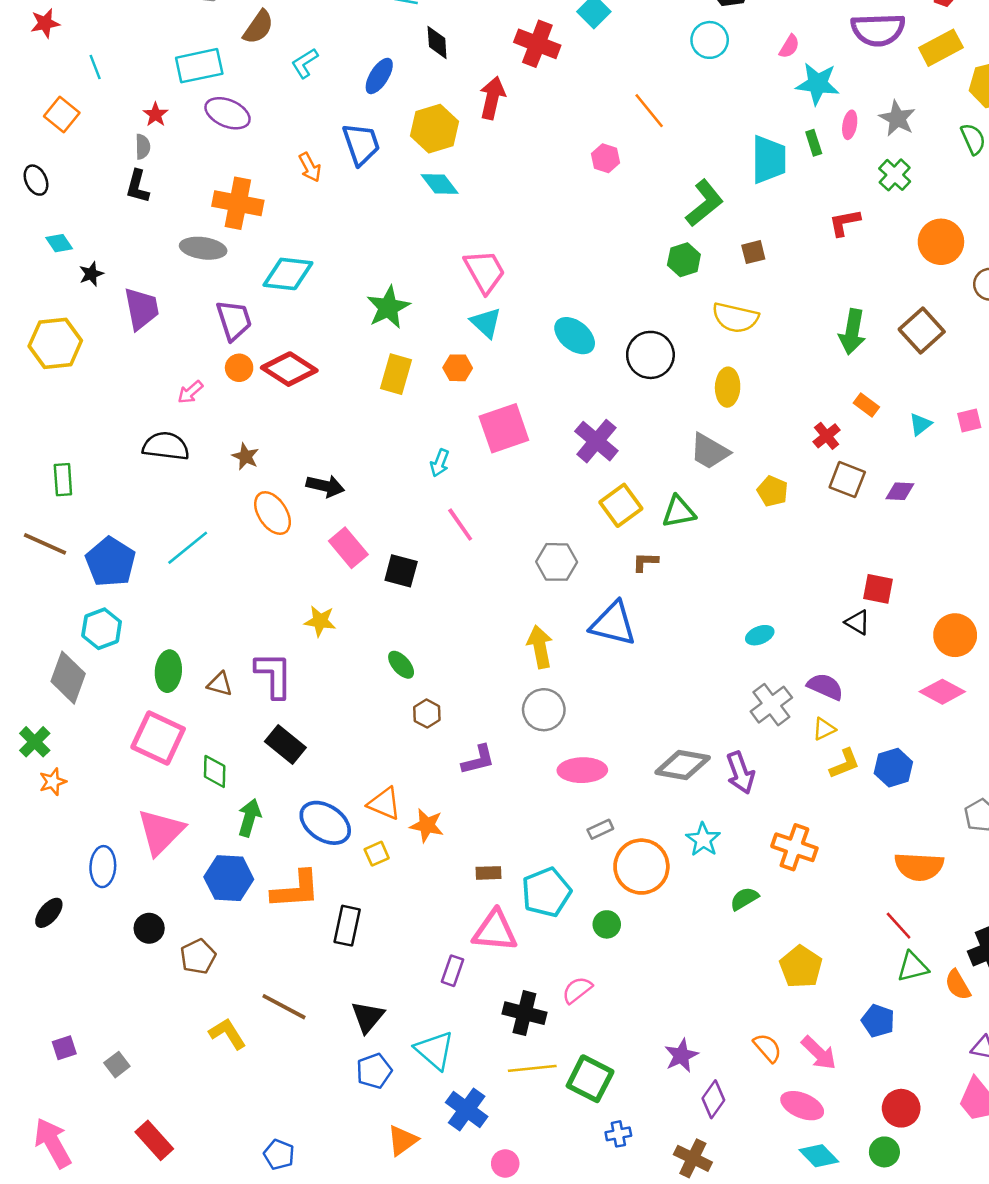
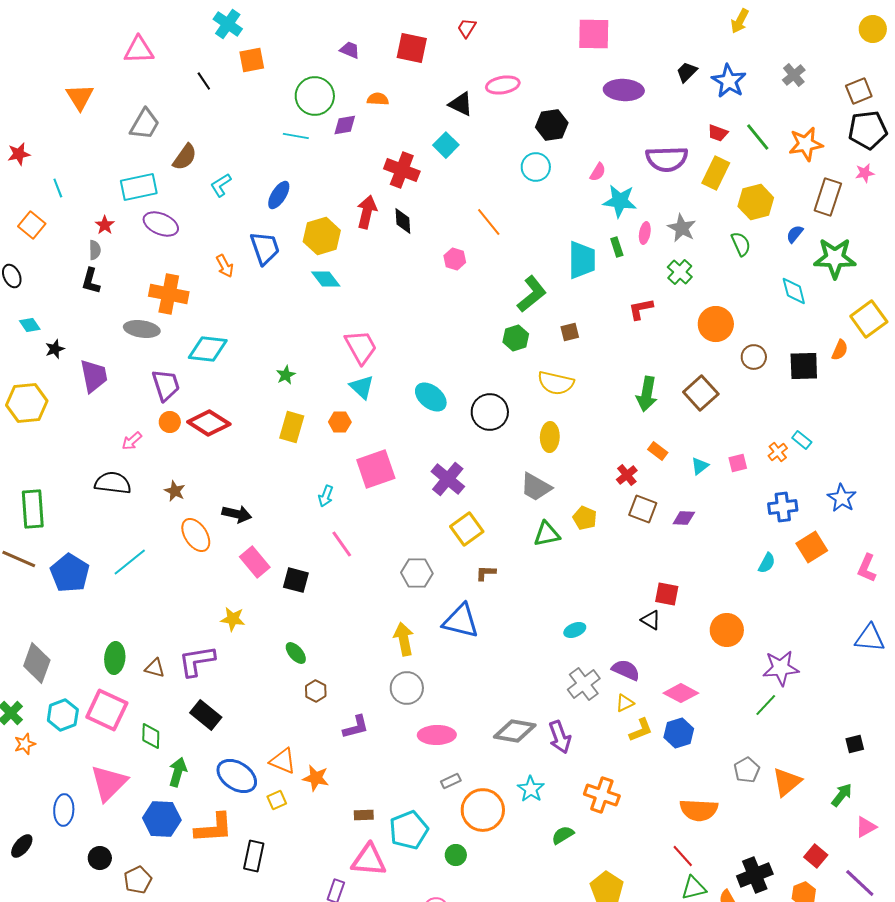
black diamond: (437, 43) -> (403, 221), moved
yellow rectangle: (941, 48) -> (716, 173), turned -36
green star: (388, 307) -> (286, 375), size x0.6
green rectangle: (63, 480) -> (33, 509), size x1.5
green triangle: (679, 512) -> (547, 534), moved
cyan hexagon: (102, 629) -> (63, 715), moved
purple L-shape: (274, 675) -> (197, 661), turned -99
pink diamond: (942, 692) -> (681, 693), moved

